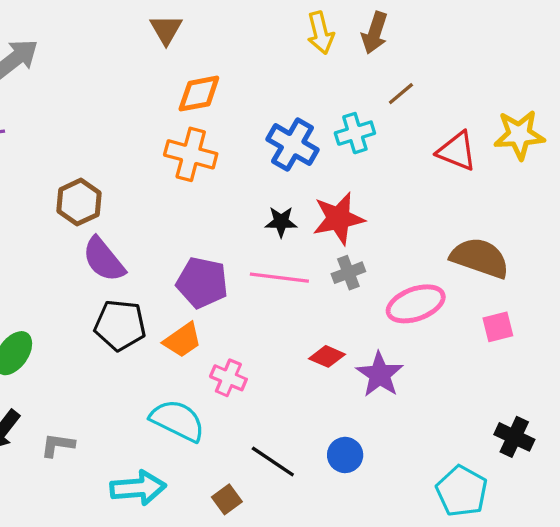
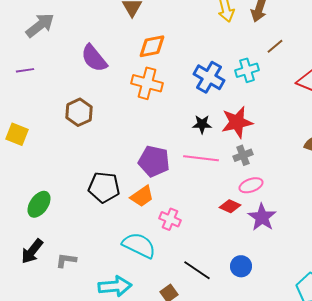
purple semicircle: (104, 260) -> (94, 58), moved
pink ellipse: (416, 304) -> (251, 185), moved, size x0.7

